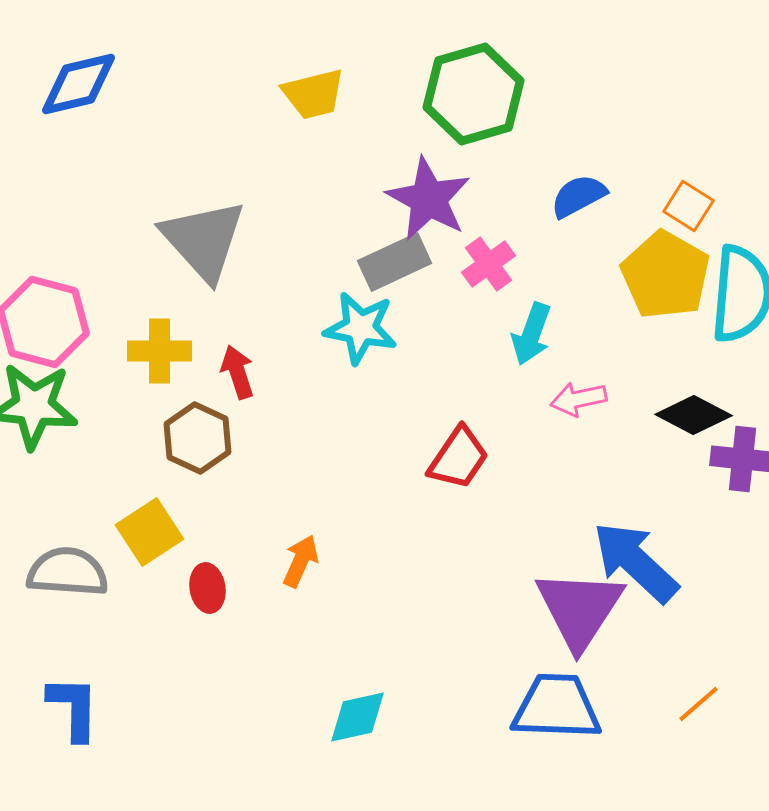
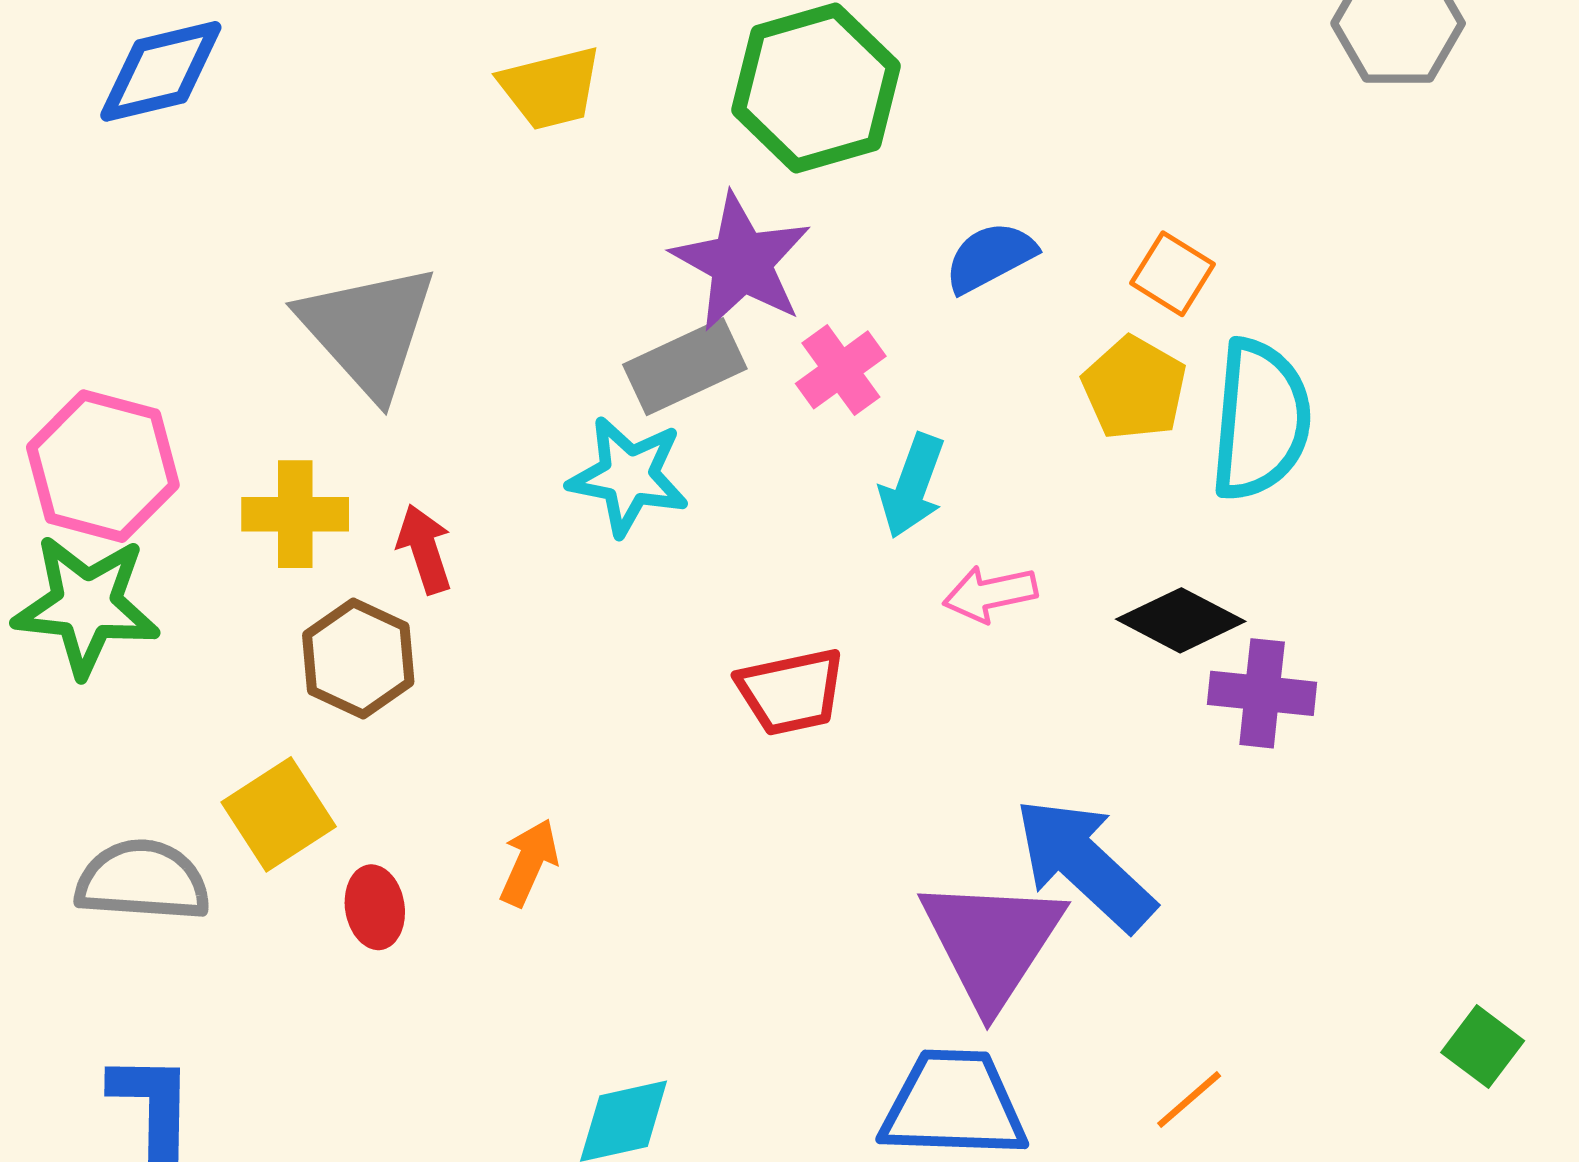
yellow pentagon: (666, 275) -> (1134, 388), size x0.7
red trapezoid: (459, 458) -> (791, 692), turned 44

